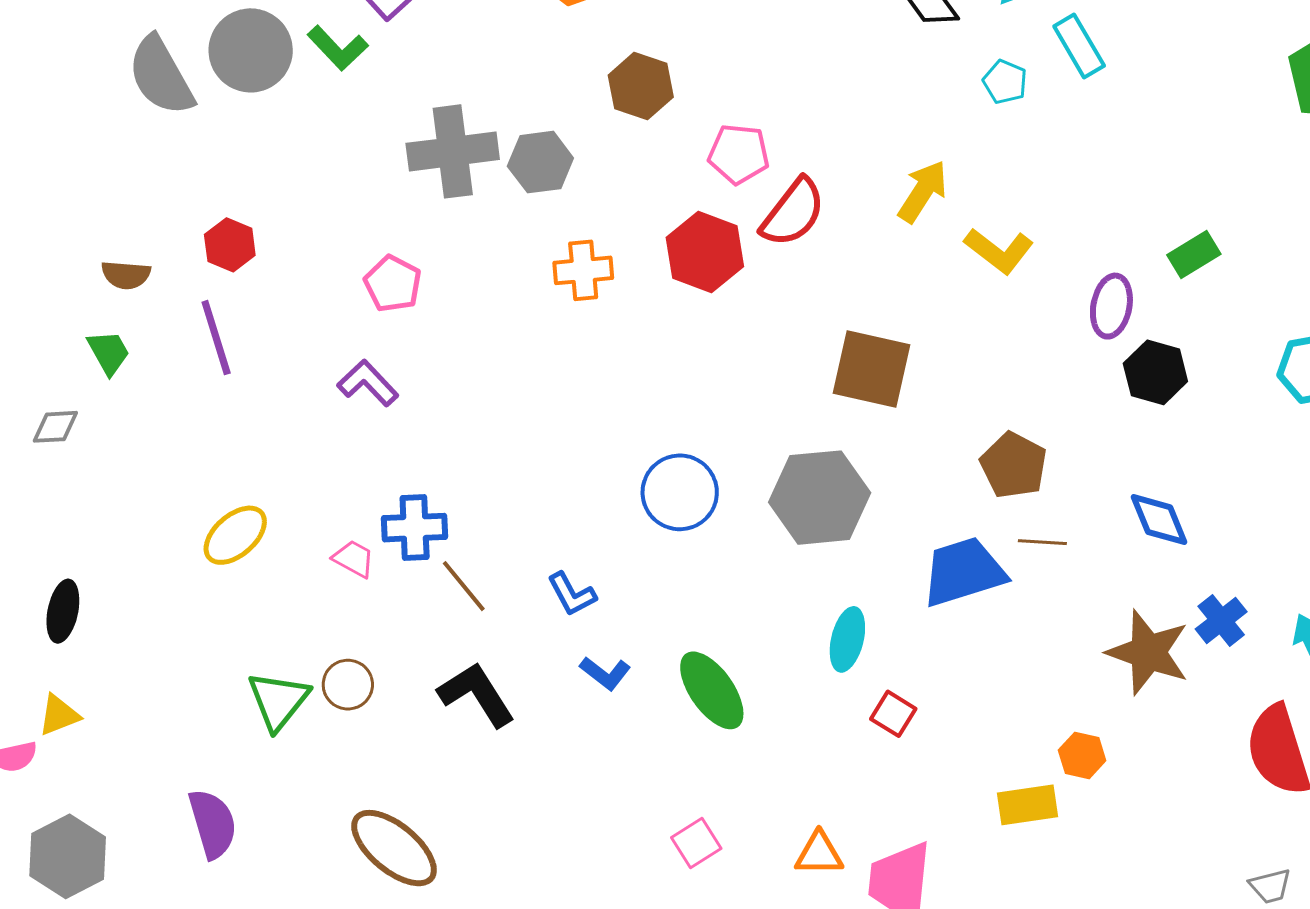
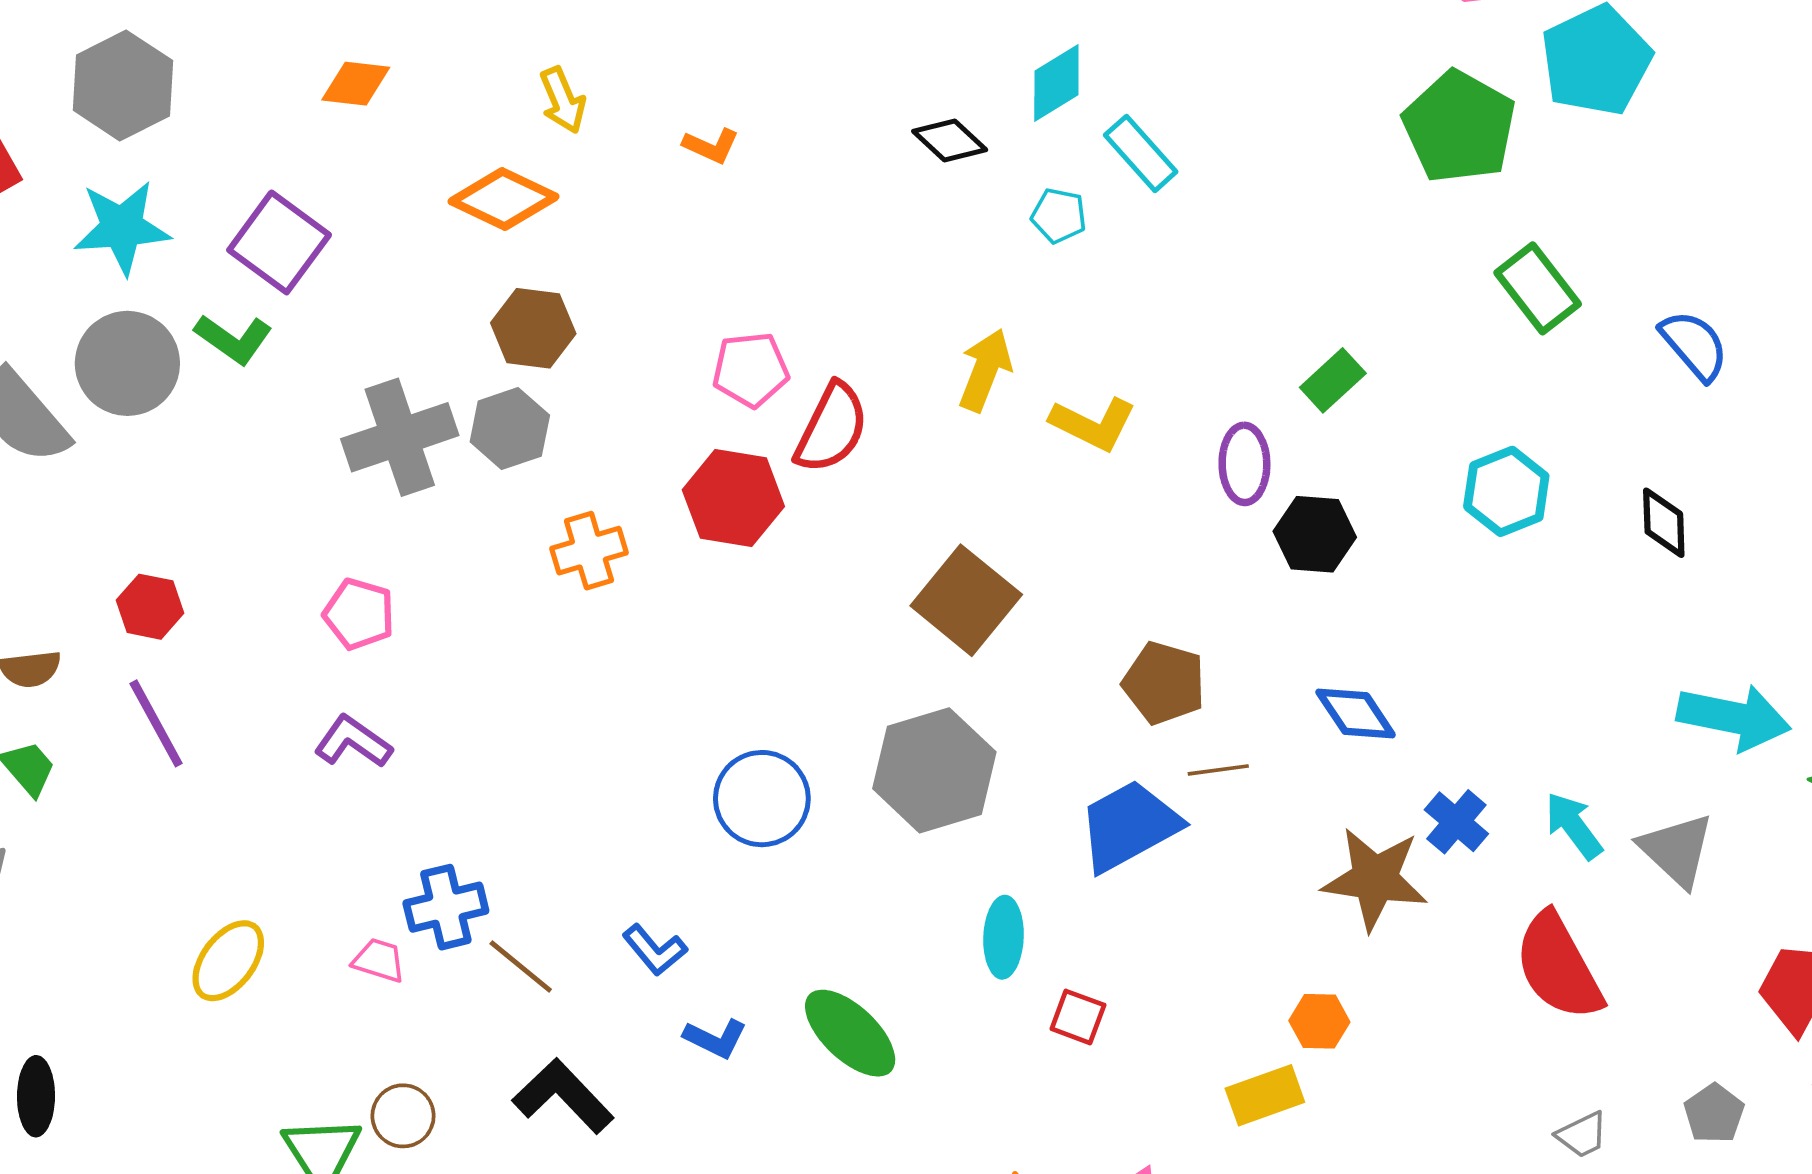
brown hexagon: (641, 86) -> (533, 328), moved
brown square: (871, 369) -> (966, 600), turned 38

